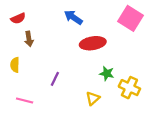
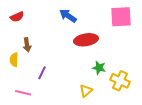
pink square: (131, 18) -> (121, 17), turned -35
brown arrow: (29, 39) -> (27, 45), moved
purple line: (55, 79) -> (42, 73), moved

